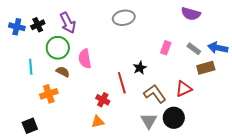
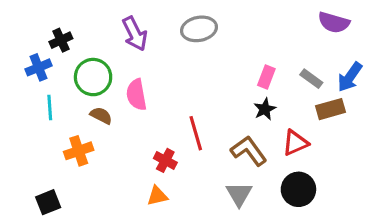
purple semicircle: (191, 14) -> (334, 22), moved
purple arrow: (68, 23) -> (135, 34), moved
blue cross: (17, 27) -> (39, 67), moved, turned -35
blue arrow: (218, 48) -> (350, 77), turned -66
black star: (140, 68) -> (265, 109), moved
black circle: (174, 118) -> (298, 189), moved

